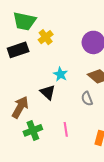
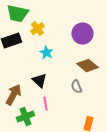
cyan star: (60, 74) -> (46, 53), moved
pink line: (66, 129) -> (45, 104), moved

